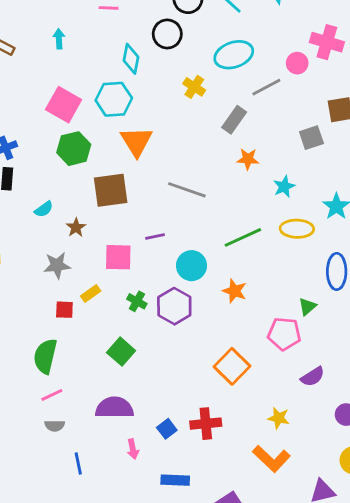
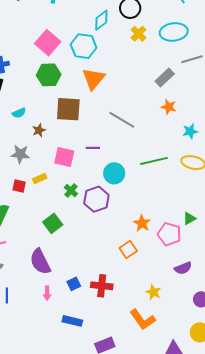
cyan diamond: (131, 59) -> (101, 20), turned 30
yellow cross: (194, 87) -> (138, 34), moved
orange star: (235, 291) -> (142, 223), moved
orange square: (232, 366) -> (128, 249), size x0.7
purple semicircle: (114, 408) -> (40, 262), turned -128

